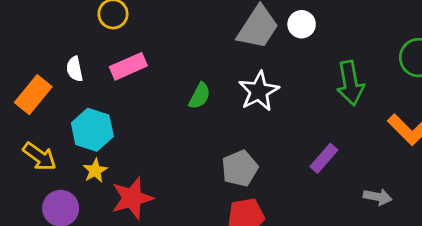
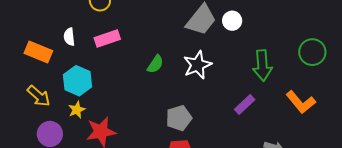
orange rectangle: (33, 95) -> (38, 52), turned 68
purple rectangle: (324, 158) -> (245, 105), moved

